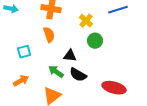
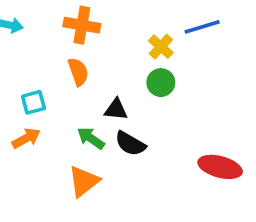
yellow cross: (86, 21) -> (161, 47), moved
orange arrow: (21, 81) -> (26, 138), moved
red ellipse: (114, 88) -> (220, 167), moved

